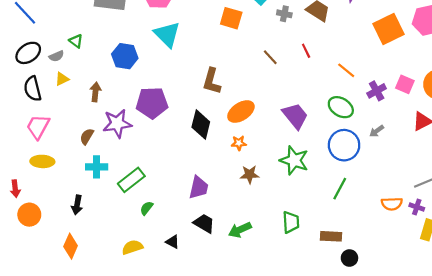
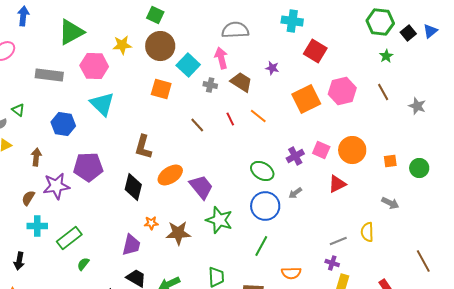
orange line: (346, 70) -> (258, 116), moved
purple trapezoid: (295, 116) -> (201, 187), moved
orange star: (239, 143) -> (151, 223), moved
brown star: (250, 174) -> (178, 233), size x1.4
orange semicircle: (392, 204) -> (291, 273), moved

